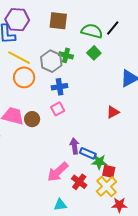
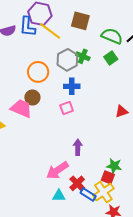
yellow line: (19, 58) -> (50, 31), moved
red triangle: (113, 112) -> (122, 111), moved
brown circle: (32, 119) -> (32, 97), moved
blue rectangle: (88, 153) -> (88, 195), moved
green star: (99, 162) -> (114, 166), moved
cyan triangle: (60, 205) -> (59, 196), moved

